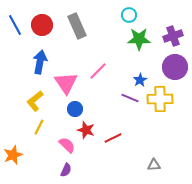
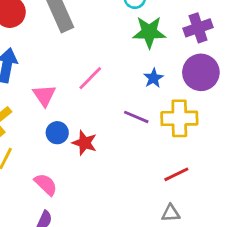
blue star: (140, 80) -> (153, 78), moved
pink triangle: (66, 83) -> (44, 95), size x0.7
red star: (86, 130) -> (85, 143), moved
red line: (113, 138) -> (176, 174), moved

